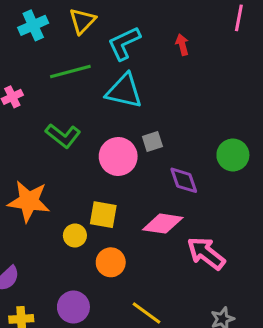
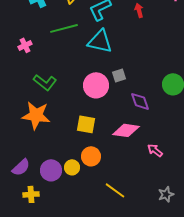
green L-shape: (63, 136) -> (45, 82), moved
yellow circle: (75, 235) -> (72, 167), moved
pink arrow: (206, 253) -> (155, 150), size x0.6
purple circle: (73, 307) -> (51, 170), moved

